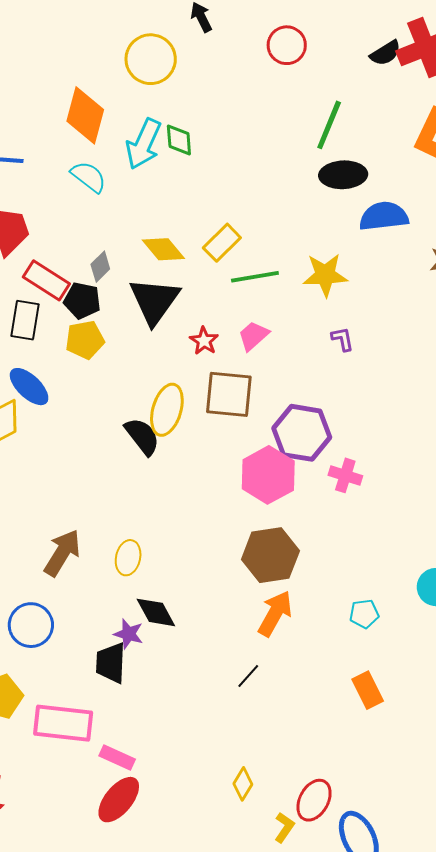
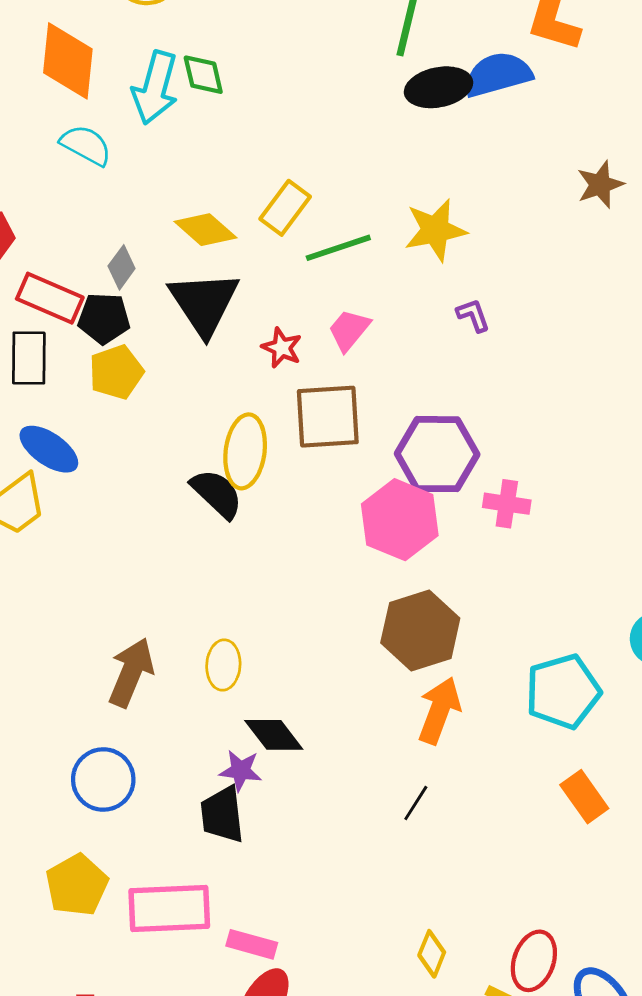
blue semicircle: (384, 216) -> (498, 74), moved
cyan pentagon: (364, 614) -> (563, 692), size x1.8

